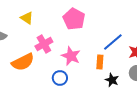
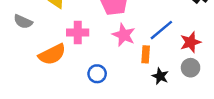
pink cross: (44, 44) -> (78, 32), turned 30
pink star: (71, 56) -> (124, 35), moved

